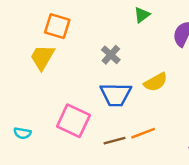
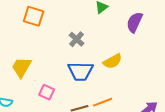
yellow trapezoid: (42, 57) -> (22, 67), moved
pink square: (73, 121) -> (47, 92), size x0.6

